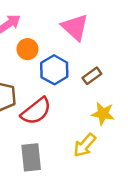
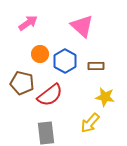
orange circle: (27, 49) -> (40, 54), moved
brown rectangle: (92, 76) -> (96, 66), turned 35

